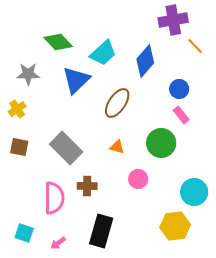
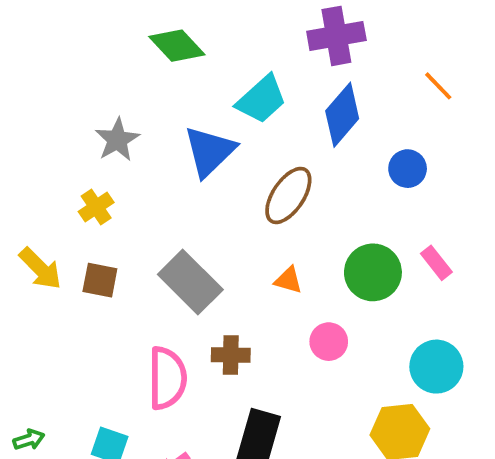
purple cross: (173, 20) -> (336, 36), moved
green diamond: (58, 42) -> (177, 46), moved
gray star: (28, 74) -> (117, 140), turned -30
pink rectangle: (181, 115) -> (436, 263), moved

